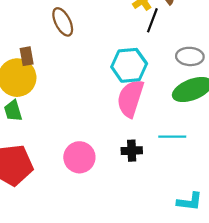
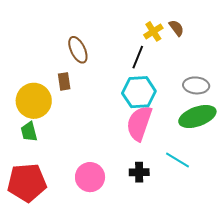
black line: (152, 20) -> (138, 57), moved
brown rectangle: (27, 56) -> (64, 81), moved
cyan line: (172, 137) -> (177, 160), turned 30

